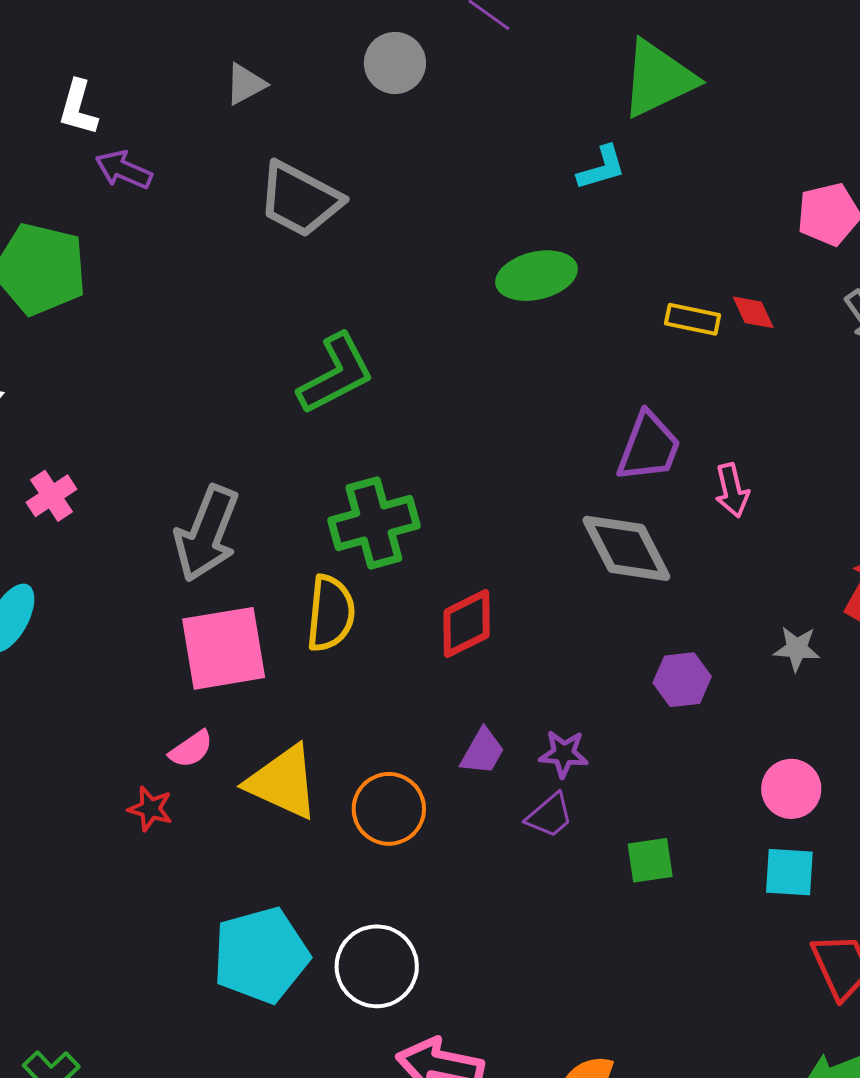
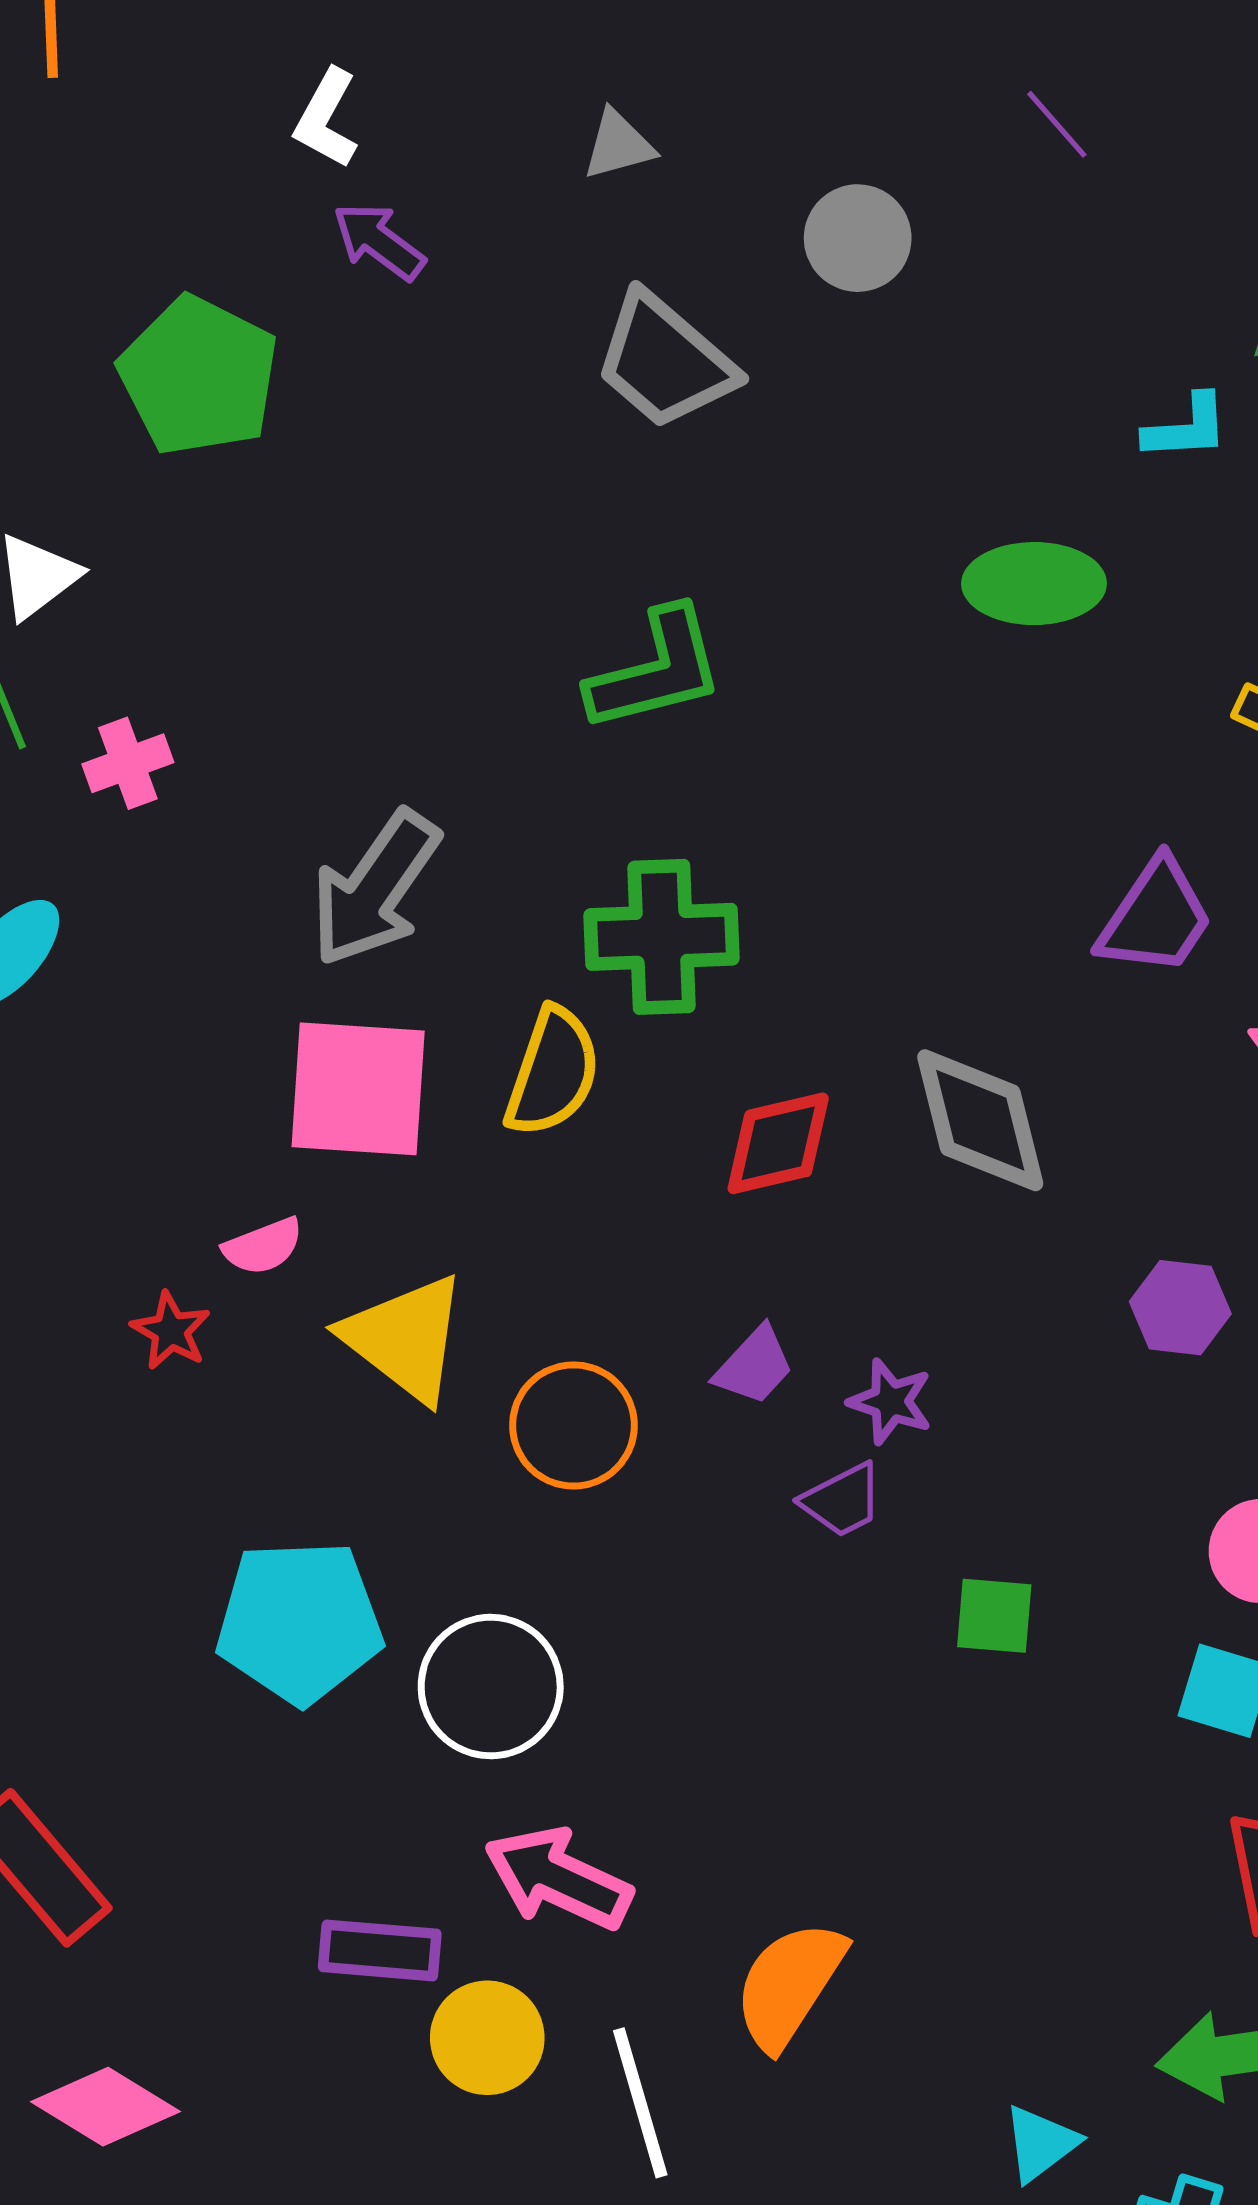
gray circle: (395, 63) -> (858, 238), moved
gray diamond: (626, 548) -> (980, 1120), moved
purple hexagon: (682, 680) -> (1180, 1308), moved

